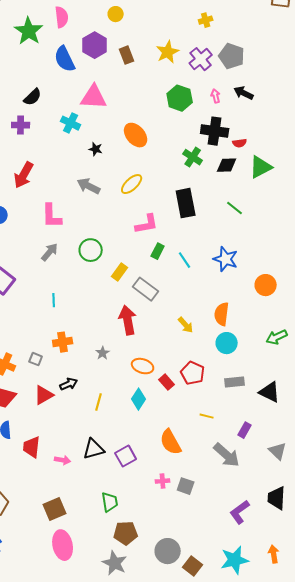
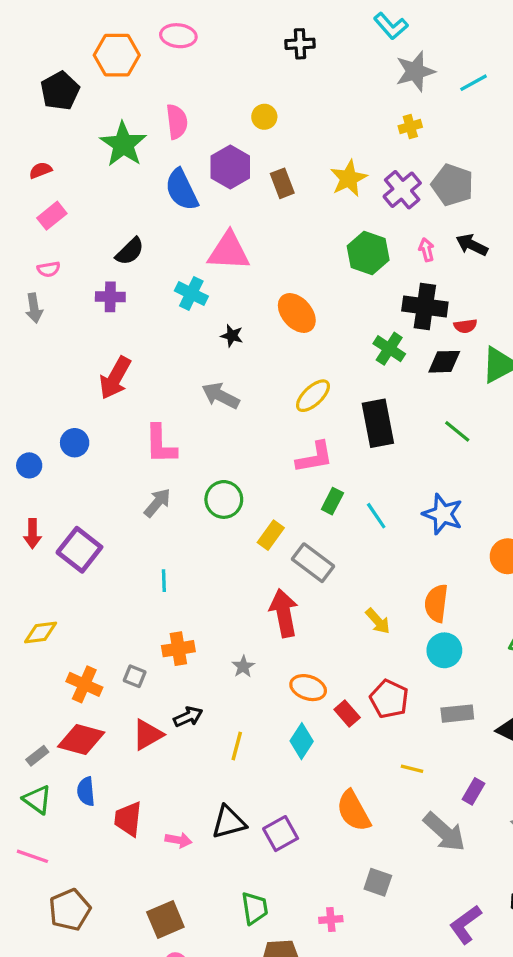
yellow ellipse: (132, 184) -> (313, 396), moved
pink cross: (163, 481) -> (331, 920), moved

